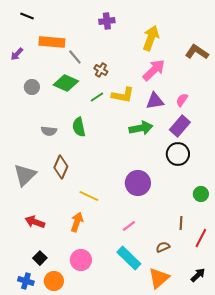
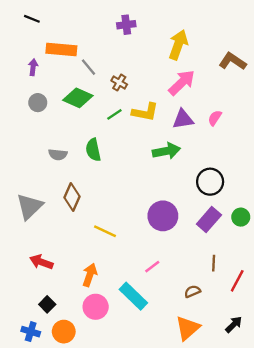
purple arrow: (17, 54) -> (33, 67), moved, turned 144
purple rectangle: (180, 126) -> (209, 219), moved
green circle: (201, 194) -> (241, 217), moved
orange arrow: (77, 222) -> (90, 275), moved
cyan rectangle: (129, 258) -> (133, 296), moved

